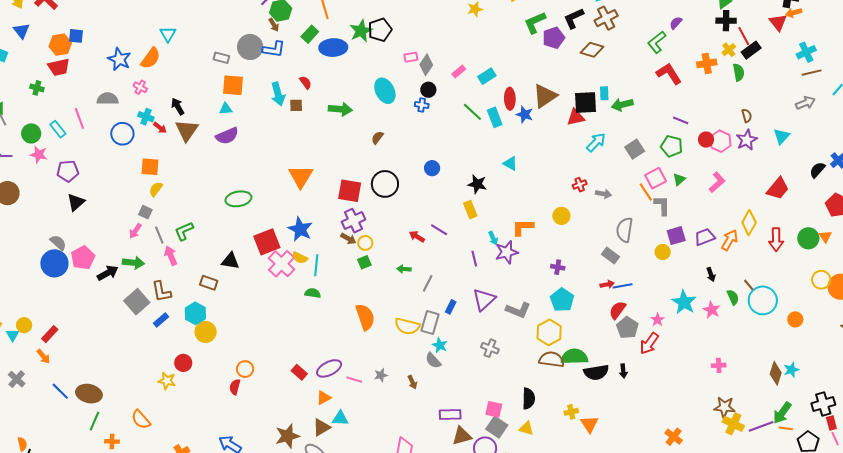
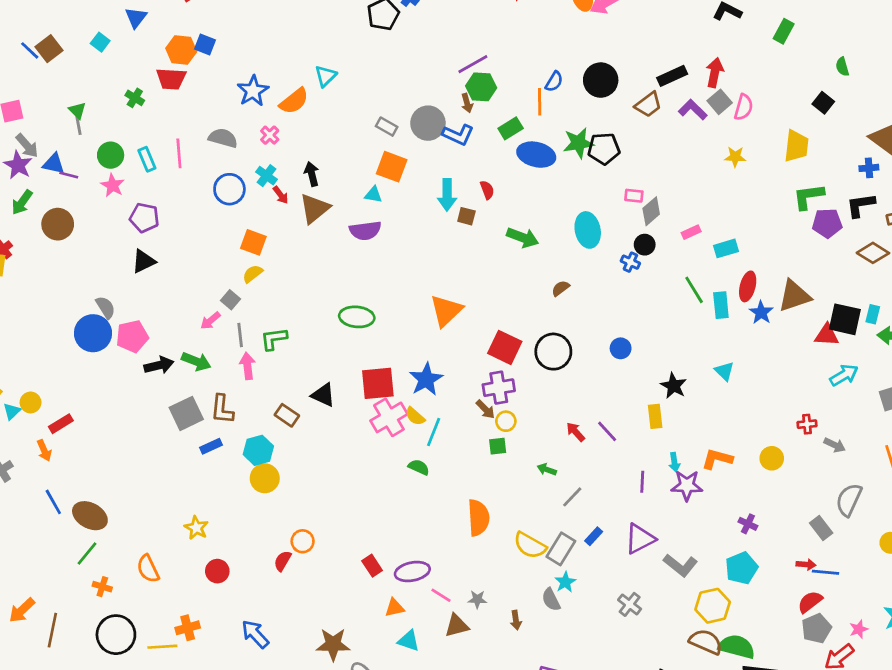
red circle: (183, 363) -> (217, 571), moved
brown triangle: (321, 427) -> (457, 626), moved

